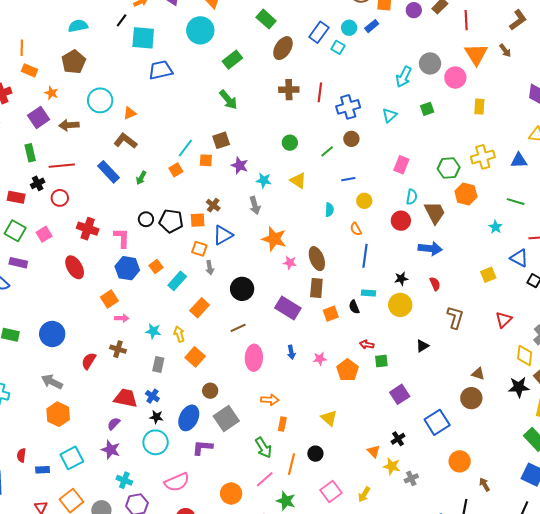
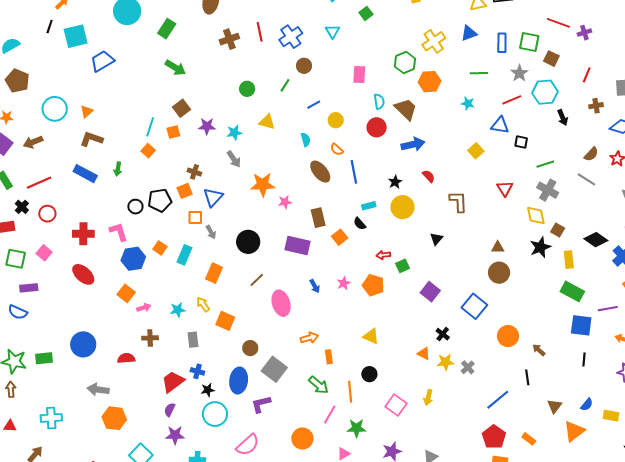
brown ellipse: (317, 259) -> (320, 172), moved
red semicircle: (89, 361) -> (126, 358), turned 72
red trapezoid: (126, 398) -> (173, 382), turned -30

